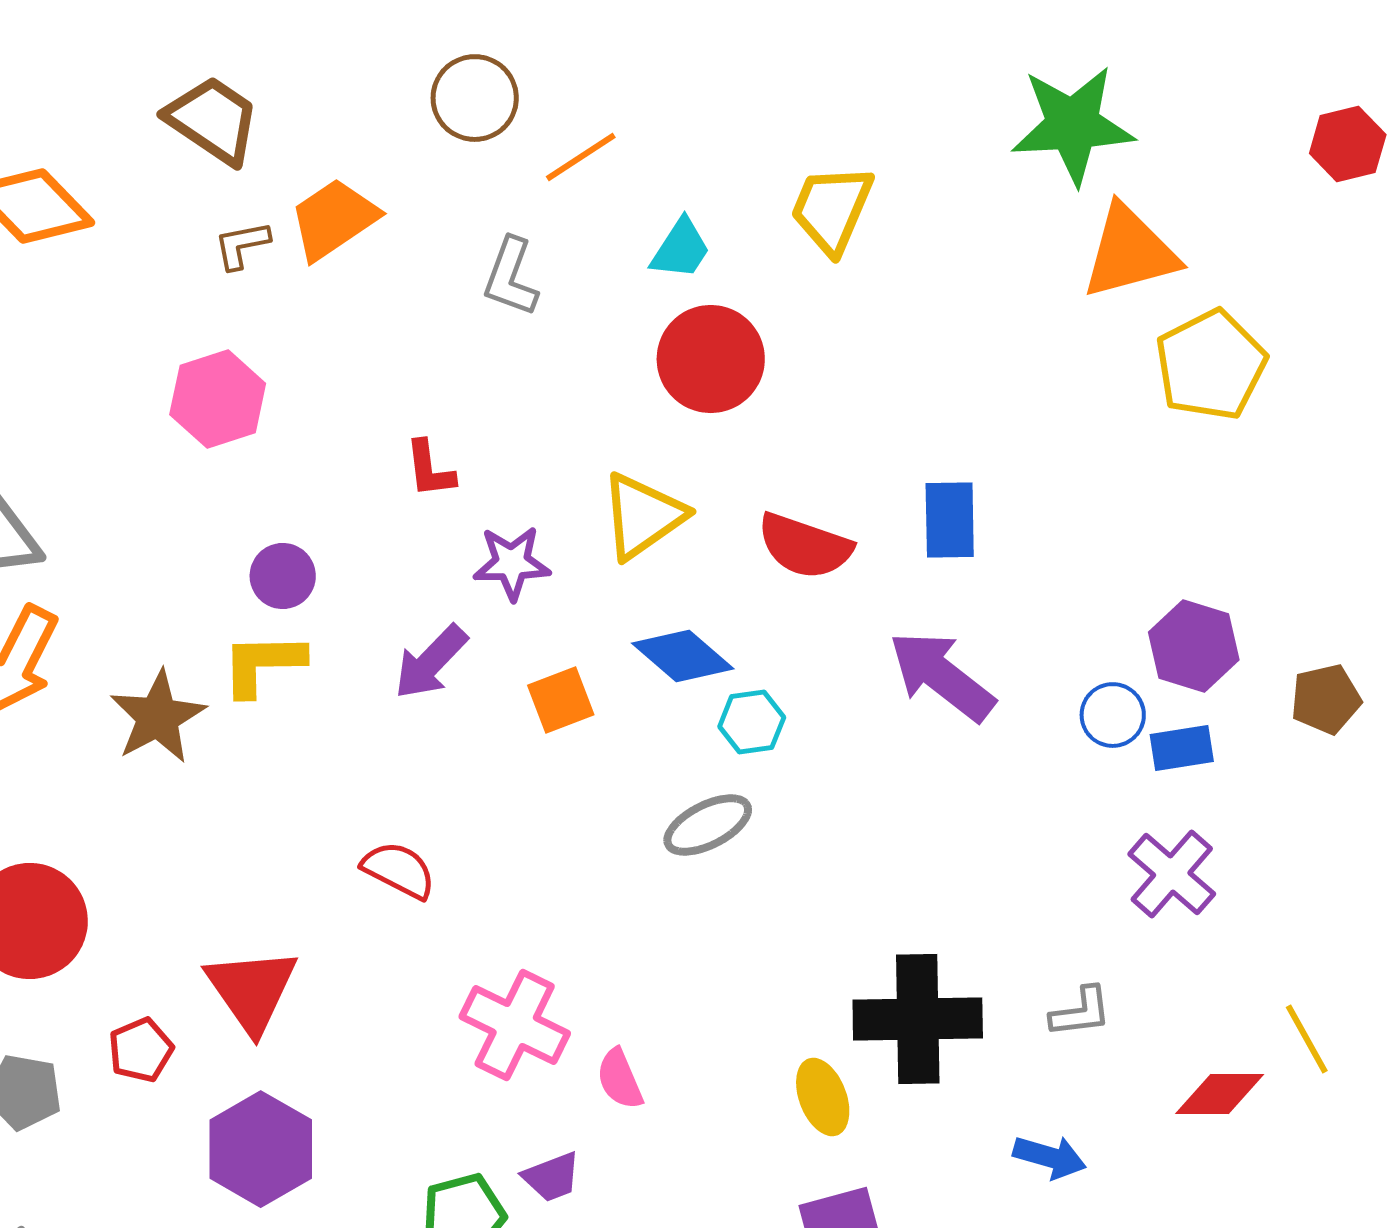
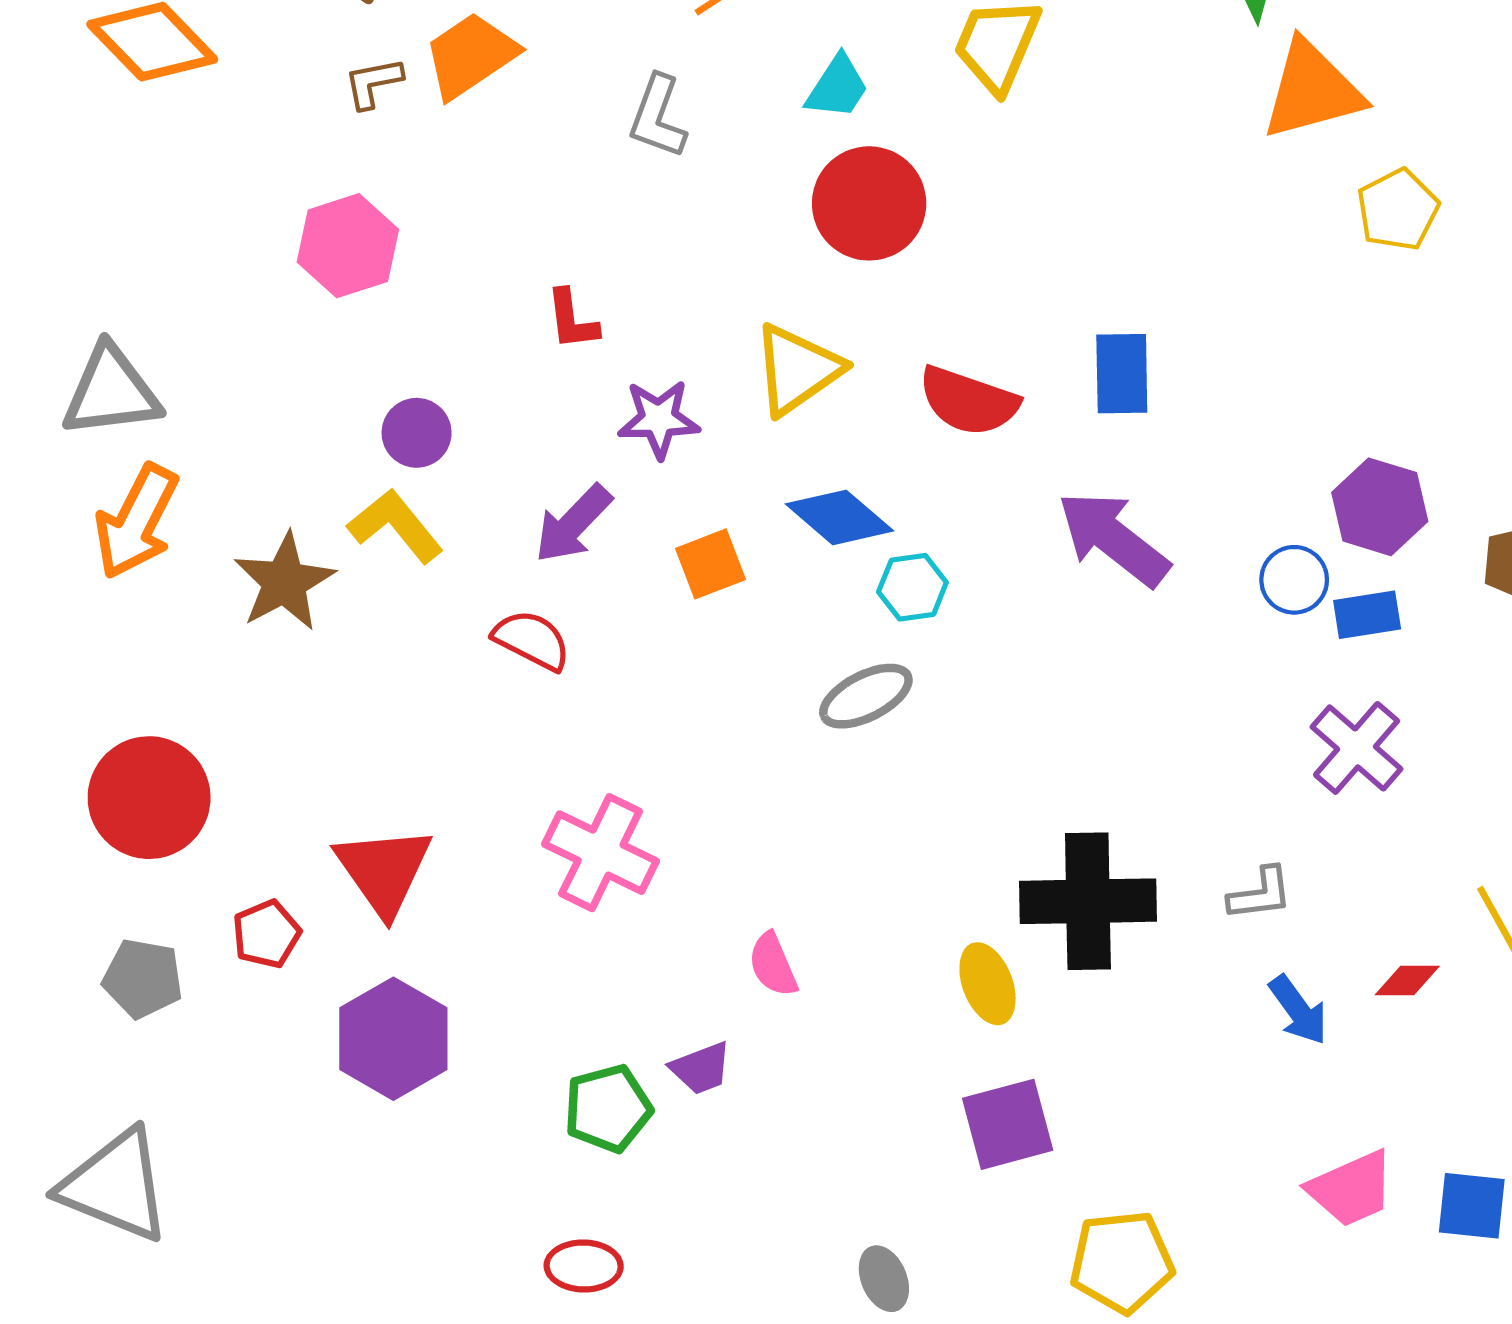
yellow pentagon: (1211, 365) -> (1398, 210), size x0.7
yellow L-shape: (263, 664) -> (395, 526), turned 52
red semicircle: (399, 870) -> (532, 640), moved
pink cross: (515, 1025) -> (601, 853), moved
red diamond: (1220, 1094) -> (1407, 981), size x0.7
blue arrow: (1050, 1157) -> (1298, 1010), moved, turned 38

